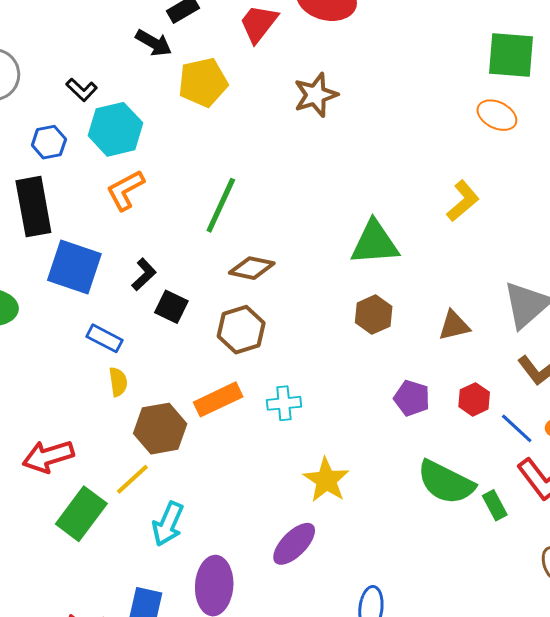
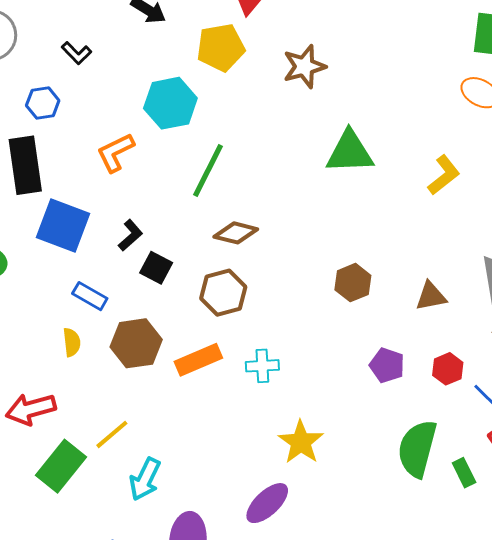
yellow pentagon: (203, 82) -> (221, 47), moved
cyan hexagon: (115, 129) -> (170, 103), moved
green triangle: (375, 243) -> (350, 152), moved
yellow semicircle: (118, 382) -> (72, 342), moved
brown hexagon: (160, 429) -> (136, 343), moved
green semicircle: (446, 482) -> (417, 449), turned 76

